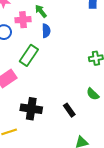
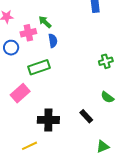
green rectangle: (29, 55) -> (39, 67), turned 45

